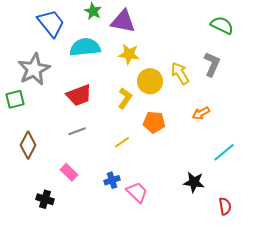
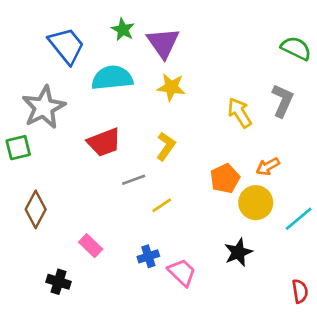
purple triangle: (123, 21) -> (163, 43), turned 44
yellow circle: (150, 81) -> (256, 203), moved
orange pentagon: (154, 122) -> (225, 178), moved, turned -30
gray line: (77, 131) -> (134, 180), moved
black star: (194, 182) -> (238, 252), moved, turned -30

